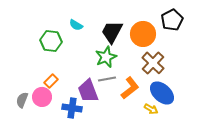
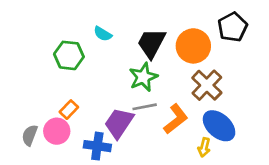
purple trapezoid: (88, 91) -> (119, 123), turned 55
yellow arrow: (151, 109) -> (204, 147), turned 72

